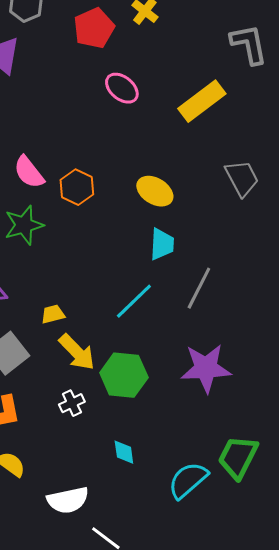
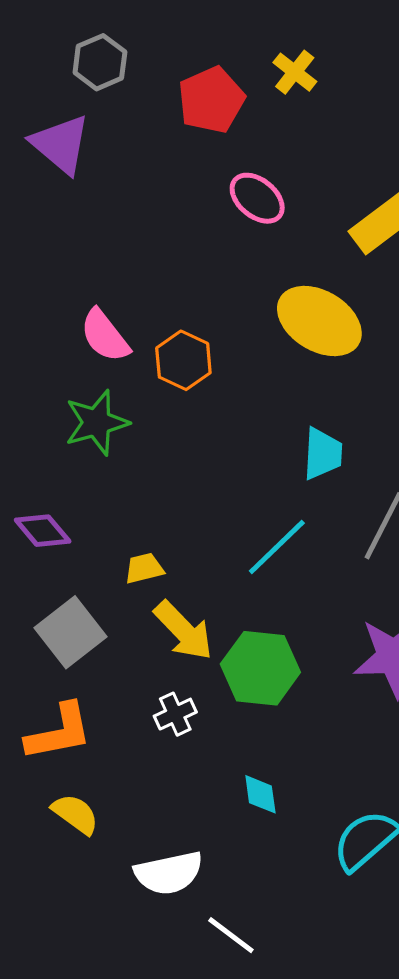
yellow ellipse: (155, 191) -> (319, 321), moved, size x1.4

